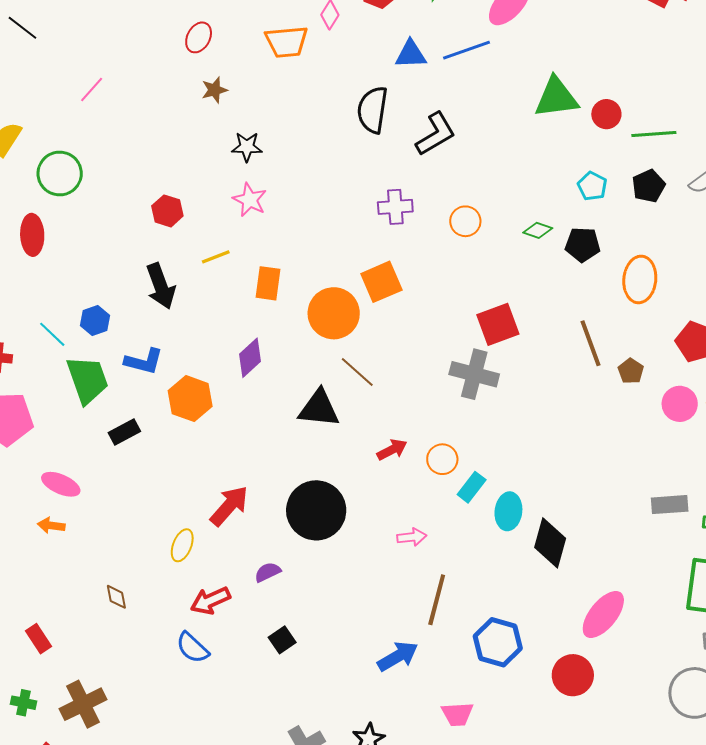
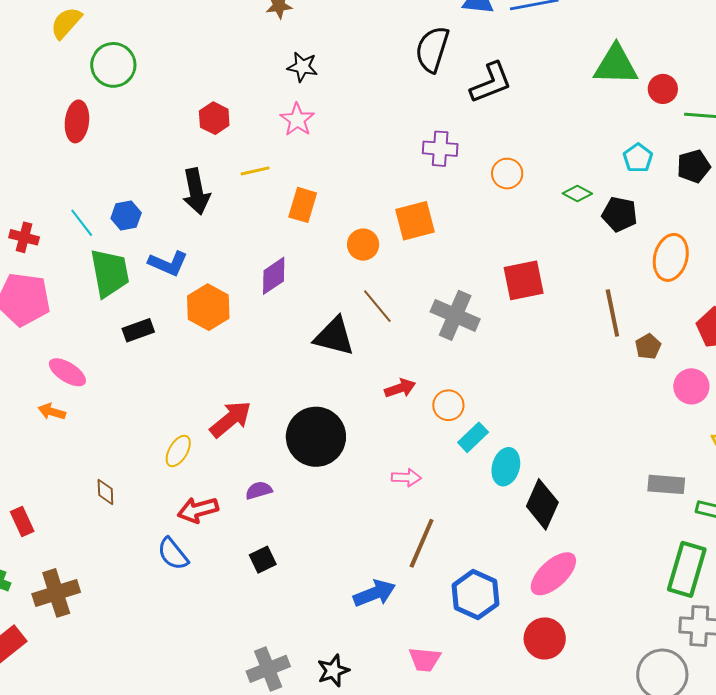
orange circle: (334, 313) -> (363, 245), size x0.6
gray cross: (474, 374) -> (455, 315), moved
pink ellipse: (603, 615) -> (553, 574), moved

